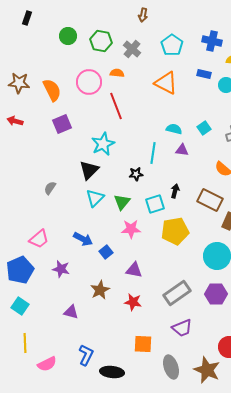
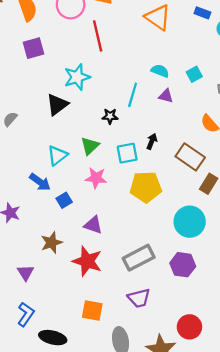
cyan triangle: (95, 198) -> (57, 155), moved
red star: (133, 302) -> (87, 261), size x1.5
purple triangle: (71, 312) -> (26, 273), moved, turned 35

